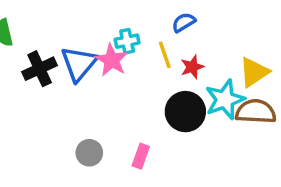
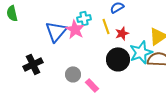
black cross: (40, 69) -> (33, 64), moved
gray circle: (89, 153) -> (73, 74), moved
pink rectangle: (141, 156) -> (92, 85), turned -64

